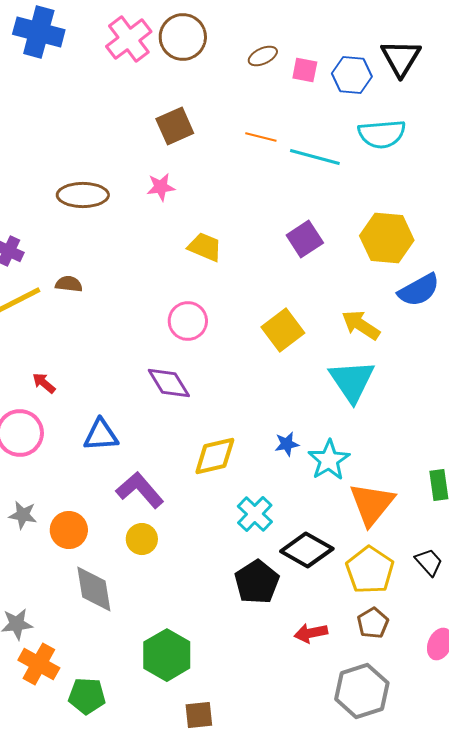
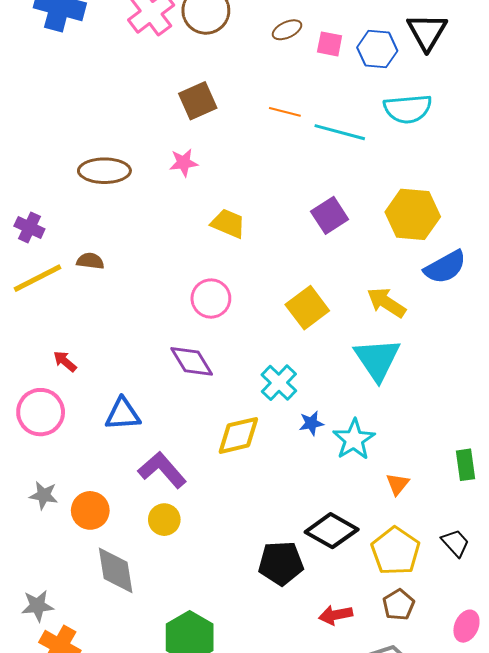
orange triangle: (372, 504) -> (398, 484), size x0.5
cyan cross: (255, 514) -> (279, 383), moved
black pentagon: (257, 582) -> (281, 563), turned 30

